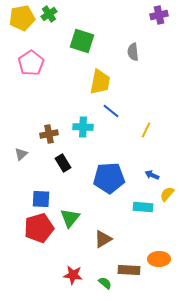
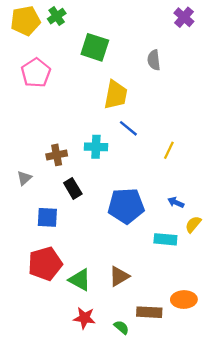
purple cross: (159, 15) -> (184, 17), turned -36
blue square: (41, 199) -> (47, 217), moved
green triangle: (70, 218) -> (80, 280), moved, turned -40

